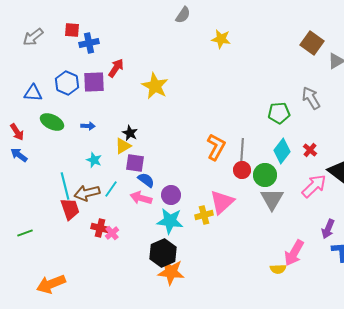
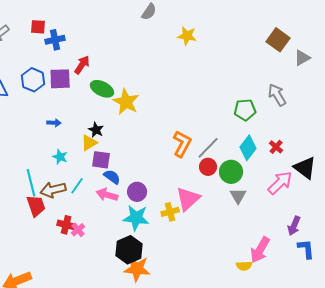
yellow star: (155, 86) -> (126, 102), moved
green ellipse: (52, 122) -> (102, 89), moved
gray line: (242, 151) -> (208, 148), turned 40
gray triangle: (272, 199) -> (238, 196), size x0.7

